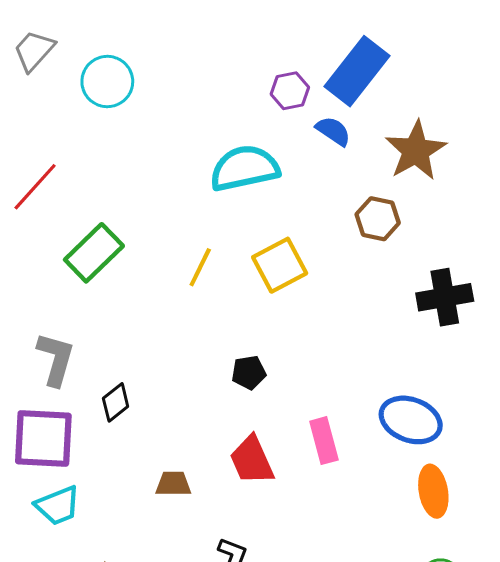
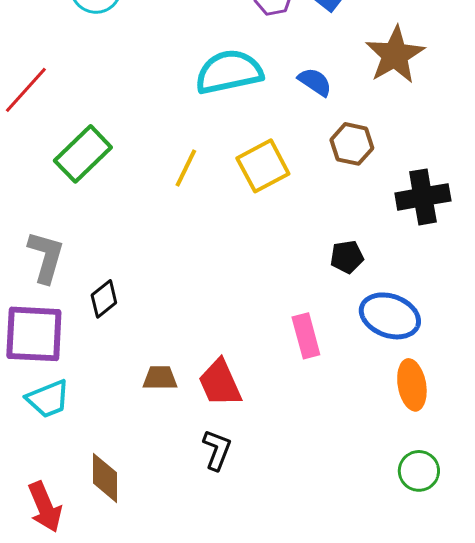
blue semicircle: (333, 131) -> (315, 82), moved
brown hexagon: (378, 219) -> (352, 144), moved
black pentagon: (249, 372) -> (347, 257), moved
red trapezoid: (252, 460) -> (220, 383), moved

